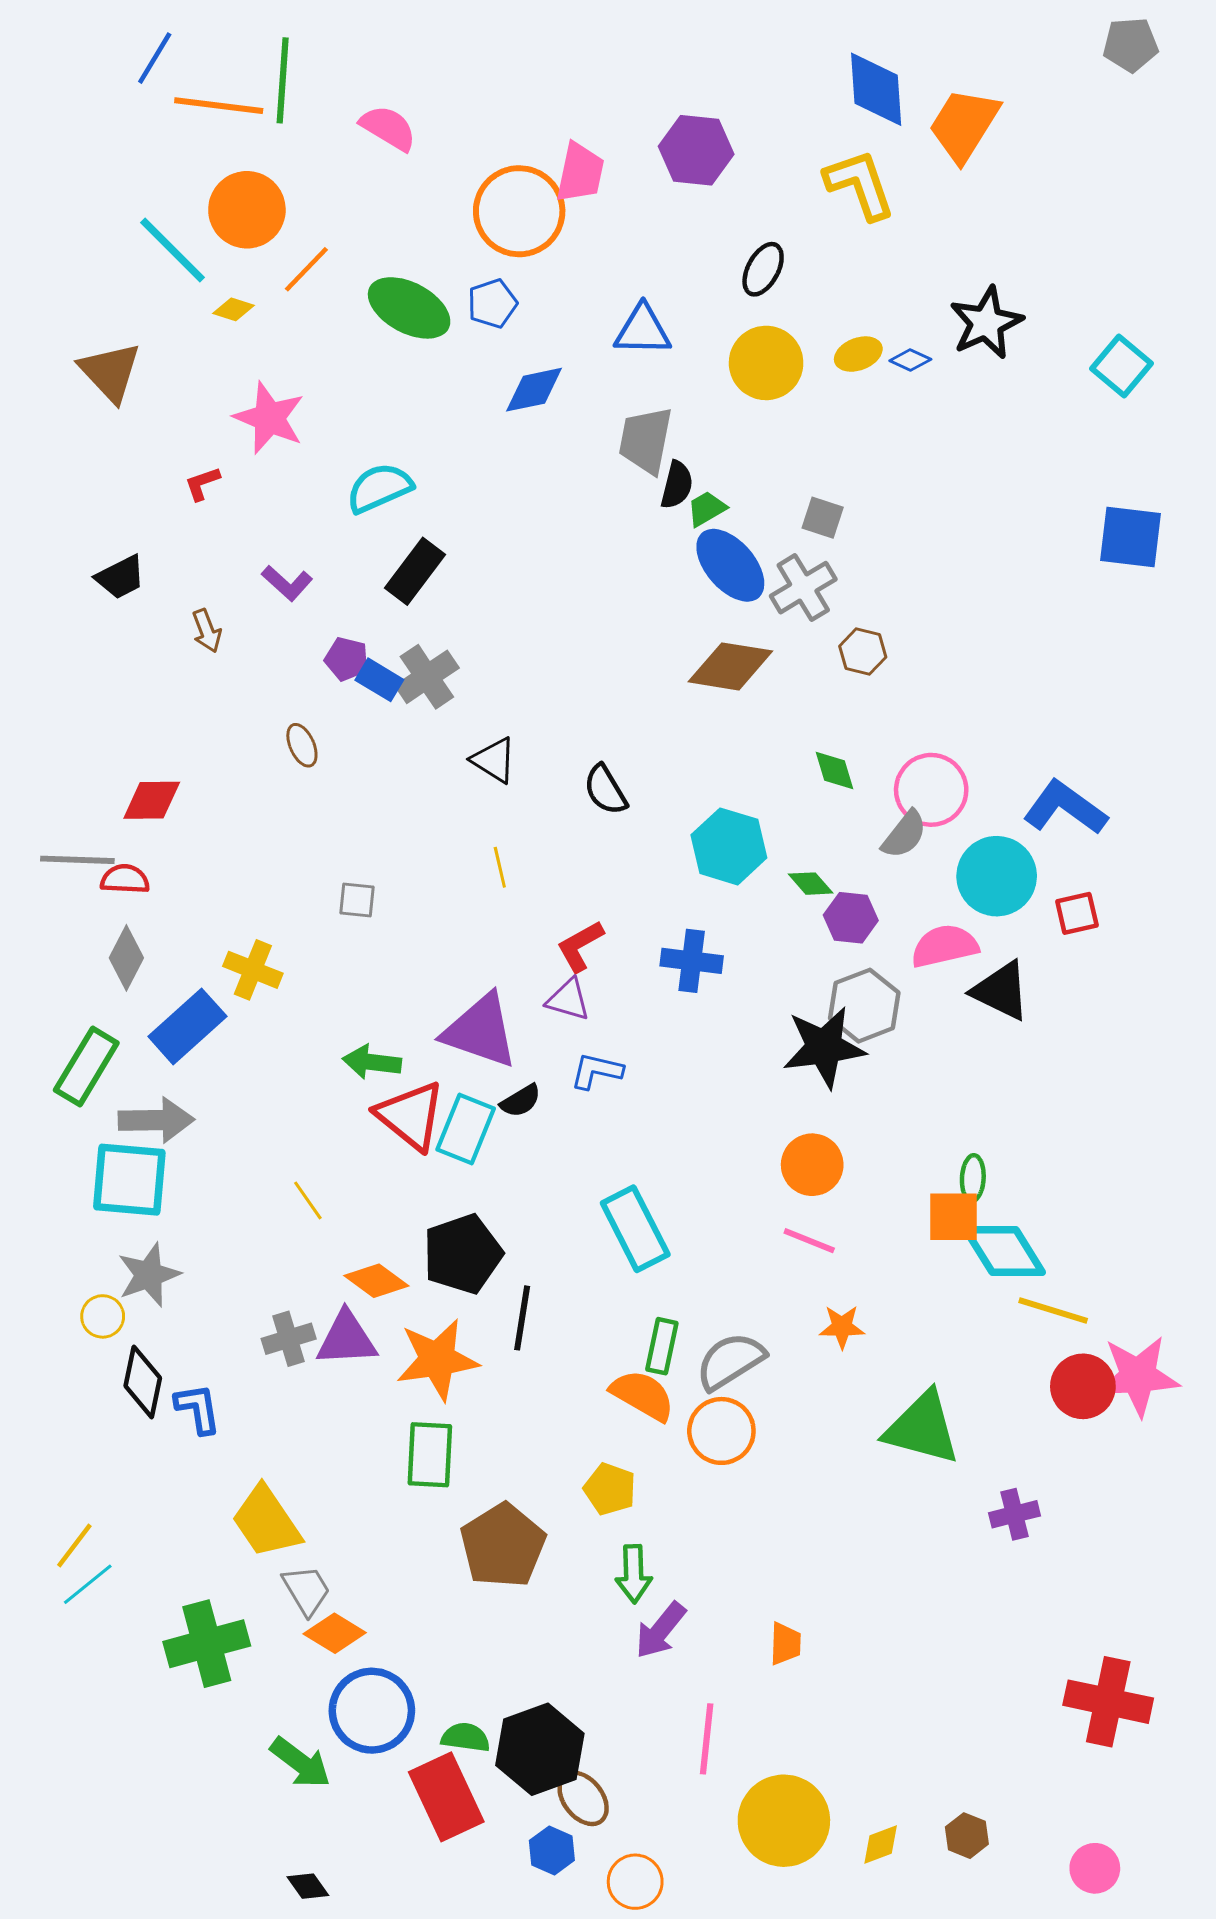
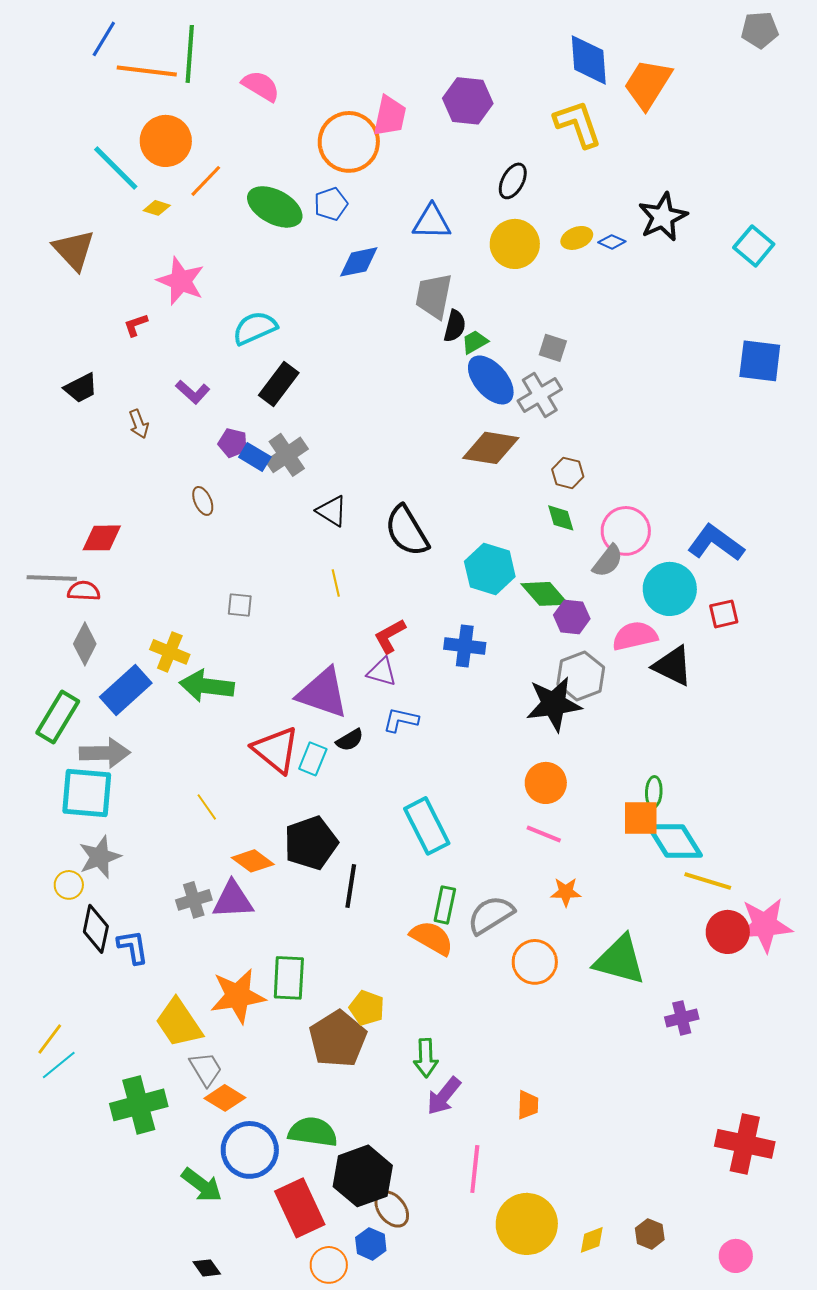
brown hexagon: (863, 652) -> (568, 473), moved
black semicircle: (605, 790) -> (407, 531), size x1.5
green diamond: (811, 884) -> (545, 594), size x1.6
green arrow: (372, 1062) -> (207, 686), moved, size x1.4
cyan rectangle: (466, 1129) -> (313, 759), size x0.7
orange star: (437, 1360) -> (238, 996), moved
orange circle: (721, 1431) -> (535, 962), moved
yellow pentagon: (610, 1489) -> (367, 1008), moved
green semicircle: (466, 1737) -> (313, 1132), moved, size x1.5
orange circle: (635, 1882) -> (329, 1265), moved

